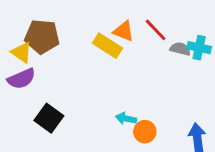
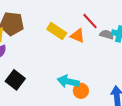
orange triangle: (124, 31) -> (78, 36), moved
cyan arrow: (126, 118) -> (68, 81), size x1.5

